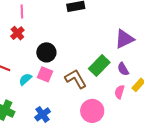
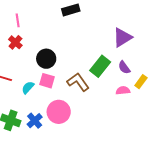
pink semicircle: (120, 92) -> (123, 90), turned 72
pink circle: (92, 111) -> (59, 112), moved
blue cross: (43, 114) -> (35, 121), moved

